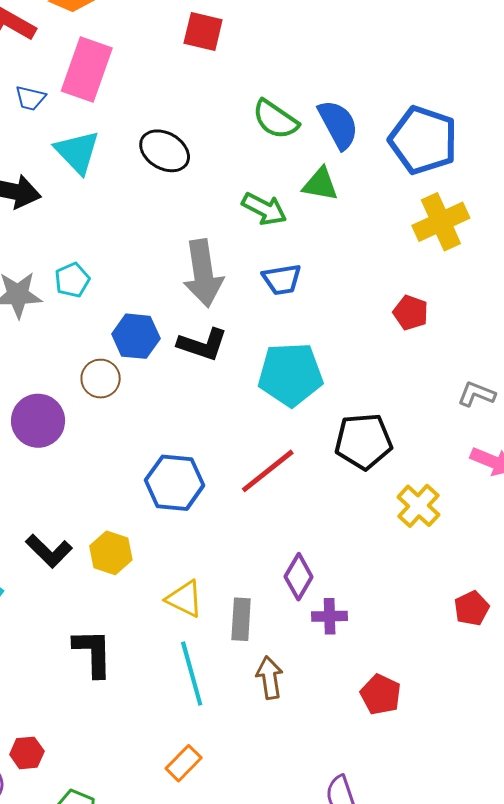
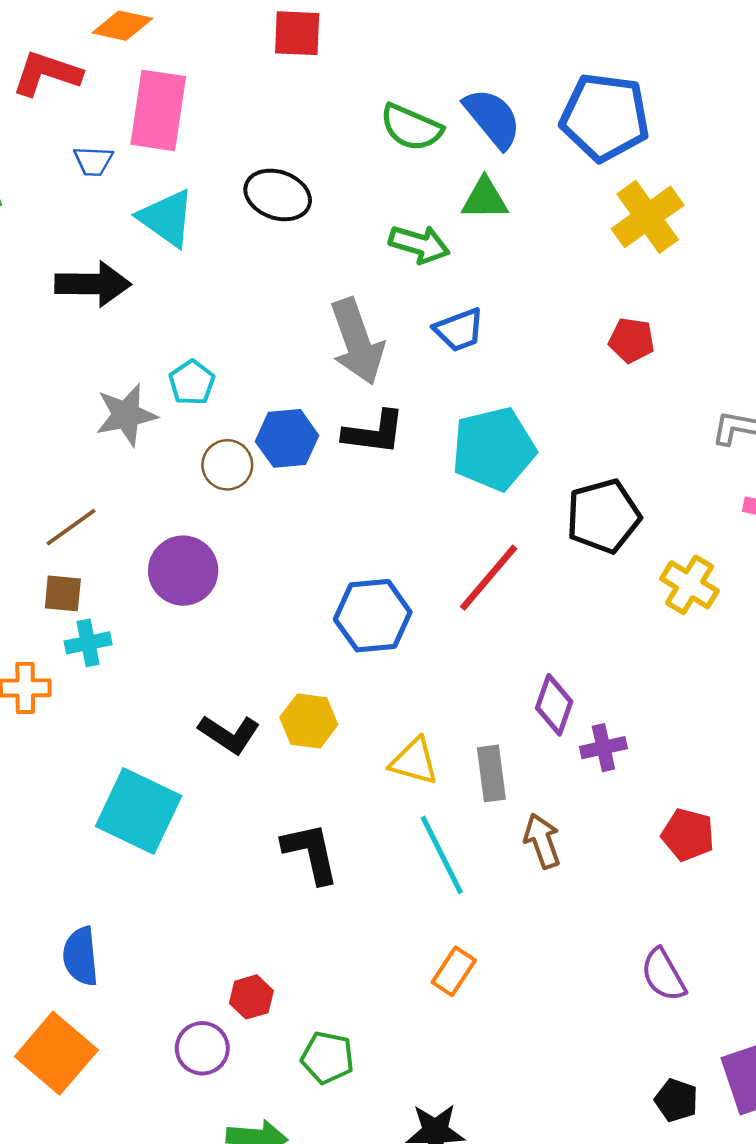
brown circle: (101, 379) -> (227, 465), moved

